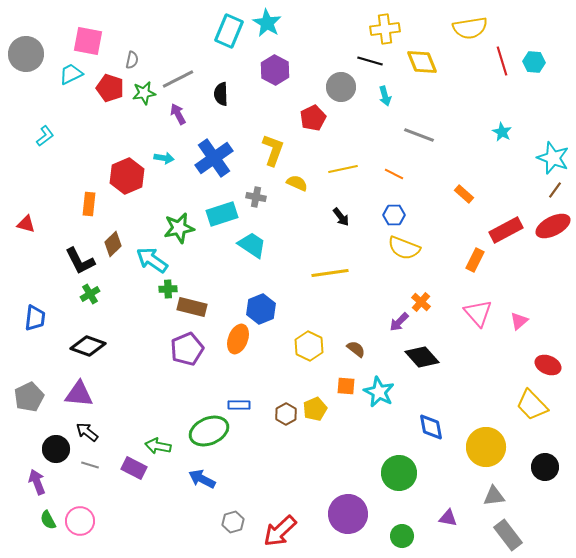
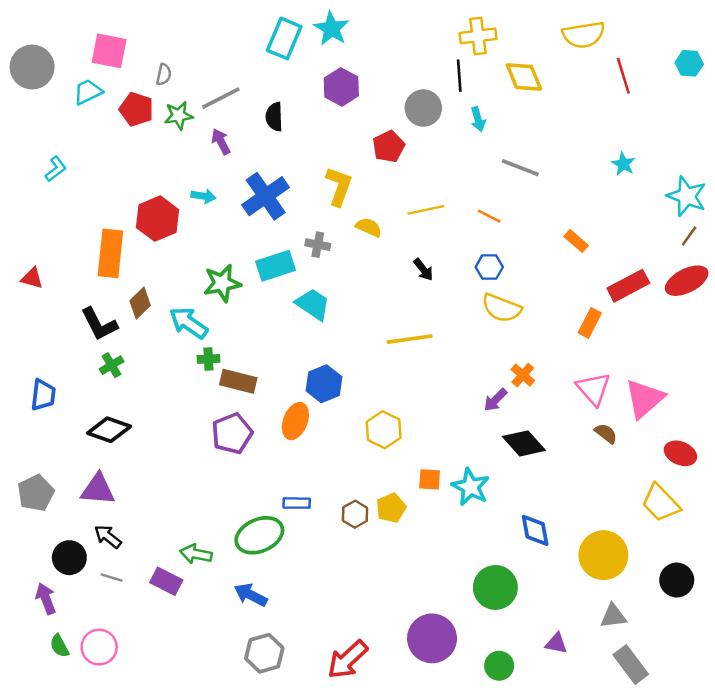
black line: (370, 61) -> (459, 76), turned 70
cyan hexagon: (534, 62) -> (689, 63), moved
orange rectangle: (89, 204) -> (110, 253), size x1.6
pink triangle: (519, 321) -> (644, 399), size x1.8
brown semicircle: (356, 349) -> (606, 433), moved
gray hexagon: (233, 522) -> (264, 653), moved, size x1.4

